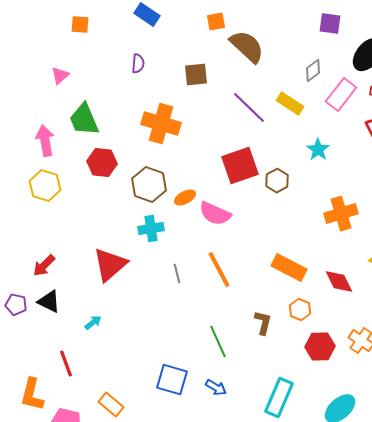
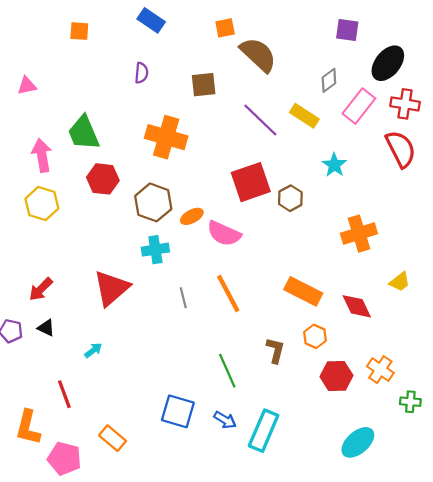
pink triangle: (60, 76) -> (27, 86), moved, turned 30
black triangle: (49, 302) -> (46, 328), size x0.7
cyan rectangle: (279, 398) -> (264, 431), moved

